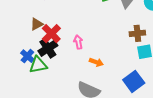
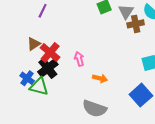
brown cross: (137, 33) -> (136, 24), moved
green triangle: (38, 65) -> (39, 87), turned 30

